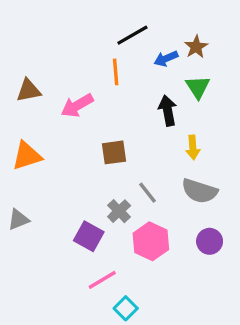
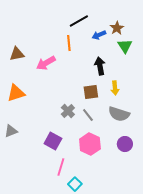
green triangle: (198, 87) -> (125, 46), moved
brown square: (114, 152) -> (91, 92), moved
gray cross: (119, 211) -> (68, 111), moved
pink line: (102, 280) -> (61, 167), turned -42

